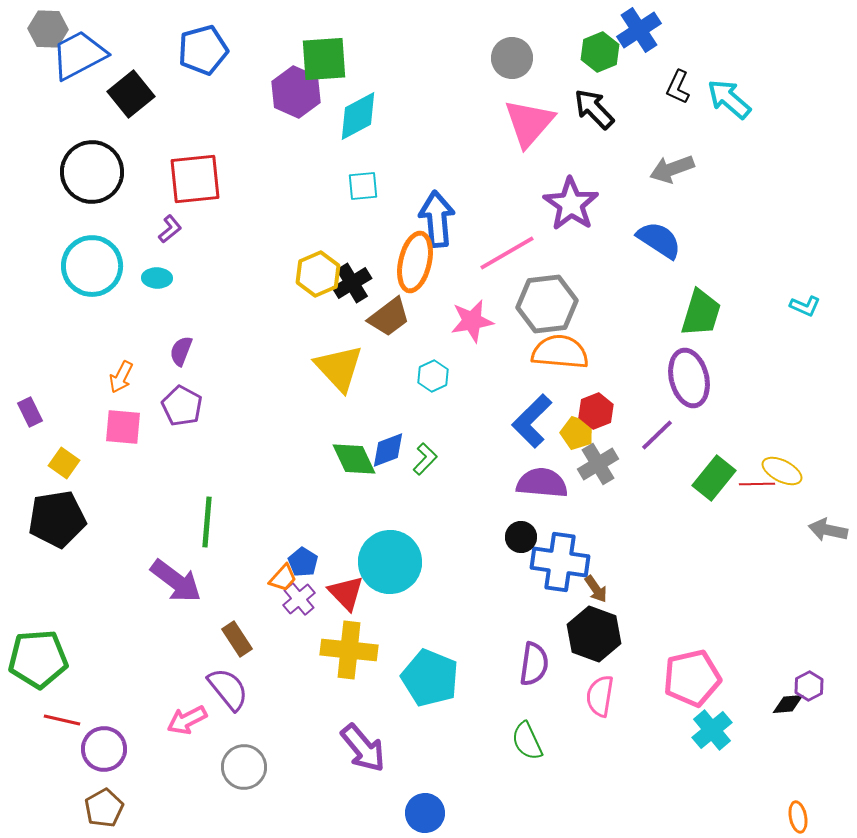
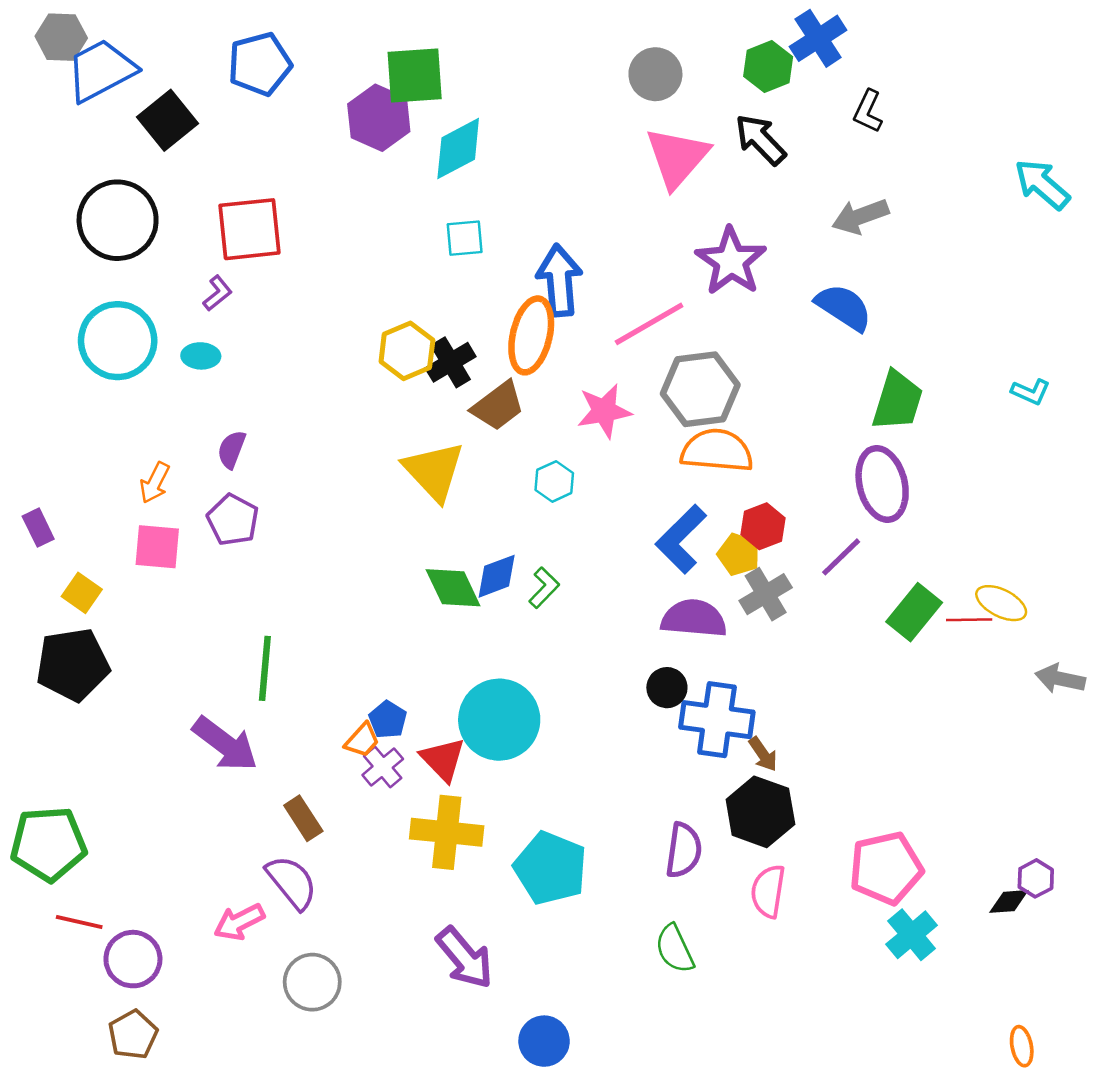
cyan arrow: (729, 99) -> (1042, 184), moved

